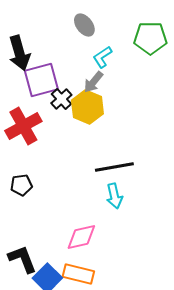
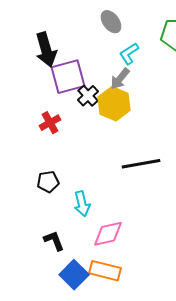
red cross: (23, 126) -> (50, 123), size x0.6
cyan arrow: (114, 196) -> (82, 204), moved
black L-shape: (22, 259) -> (54, 241), moved, size x0.7

